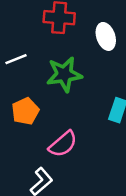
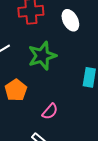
pink semicircle: (63, 144) -> (50, 111), size x0.7

